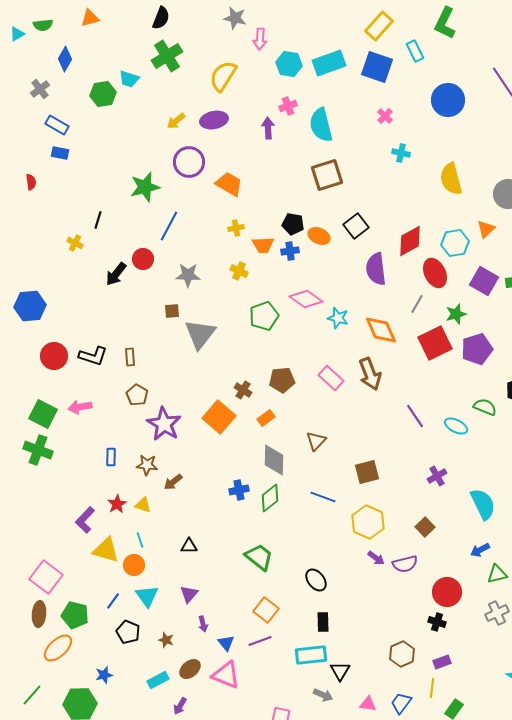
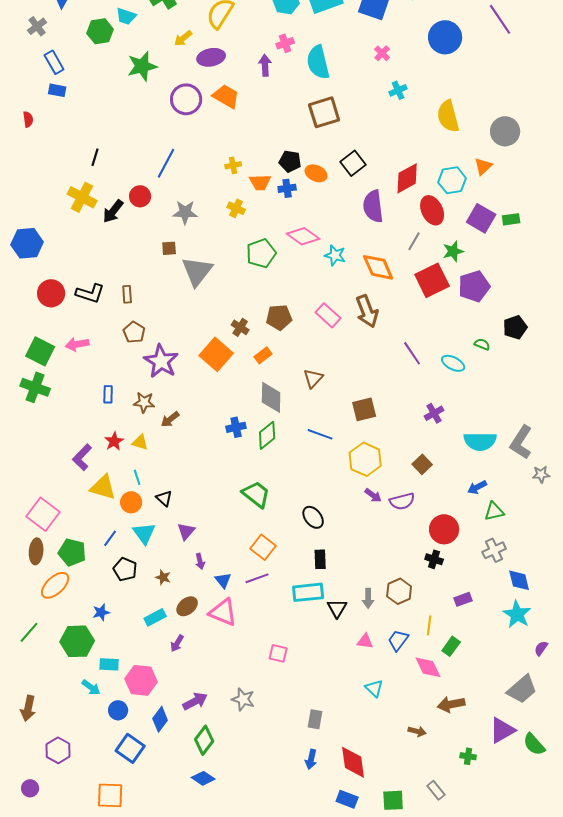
yellow arrow: (176, 121) -> (183, 38), moved
blue rectangle: (57, 125) -> (54, 62), turned 30
cyan cross: (401, 153) -> (398, 90), turned -36
orange trapezoid: (229, 184) -> (226, 96), moved
green star: (145, 187) -> (142, 66), moved
yellow cross: (75, 243) -> (82, 197), moved, size x1.8
green semicircle: (485, 407) -> (482, 344), size x0.7
cyan semicircle: (483, 504) -> (480, 441), turned 116
black triangle: (189, 546) -> (164, 498), moved, turned 42
purple rectangle: (442, 662) -> (463, 599), moved
gray arrow: (323, 695) -> (368, 598), moved, turned 66

